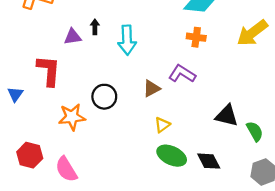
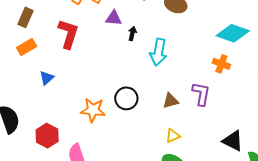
purple triangle: (73, 37) -> (114, 18), moved
red L-shape: (49, 71) -> (68, 34), moved
purple L-shape: (182, 74) -> (201, 94), turned 55

